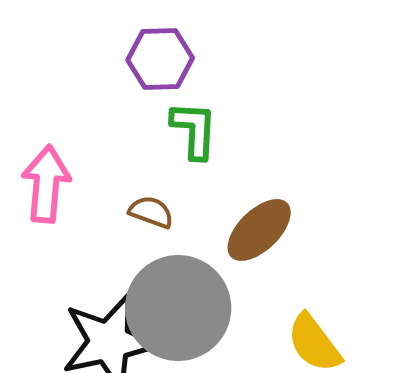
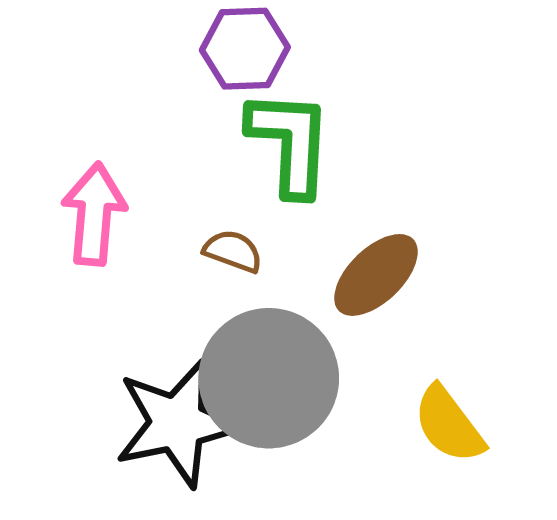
green L-shape: (194, 130) -> (290, 143), size x1.4

